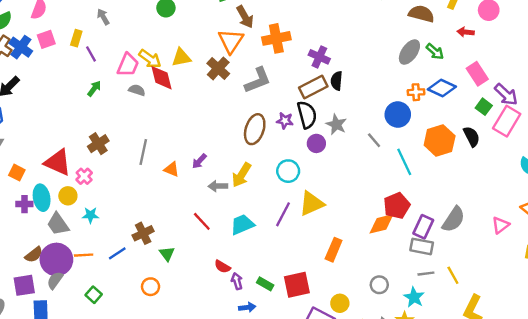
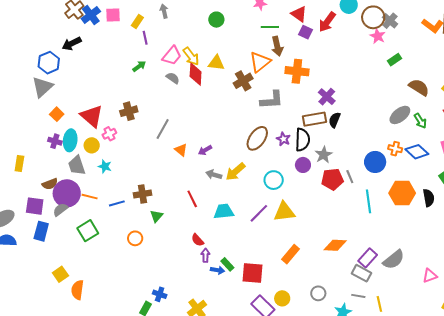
red pentagon: (397, 206) -> (332, 179), moved
green square: (94, 295) -> (88, 231), size x1.5
blue arrow: (247, 307) -> (218, 270), moved

